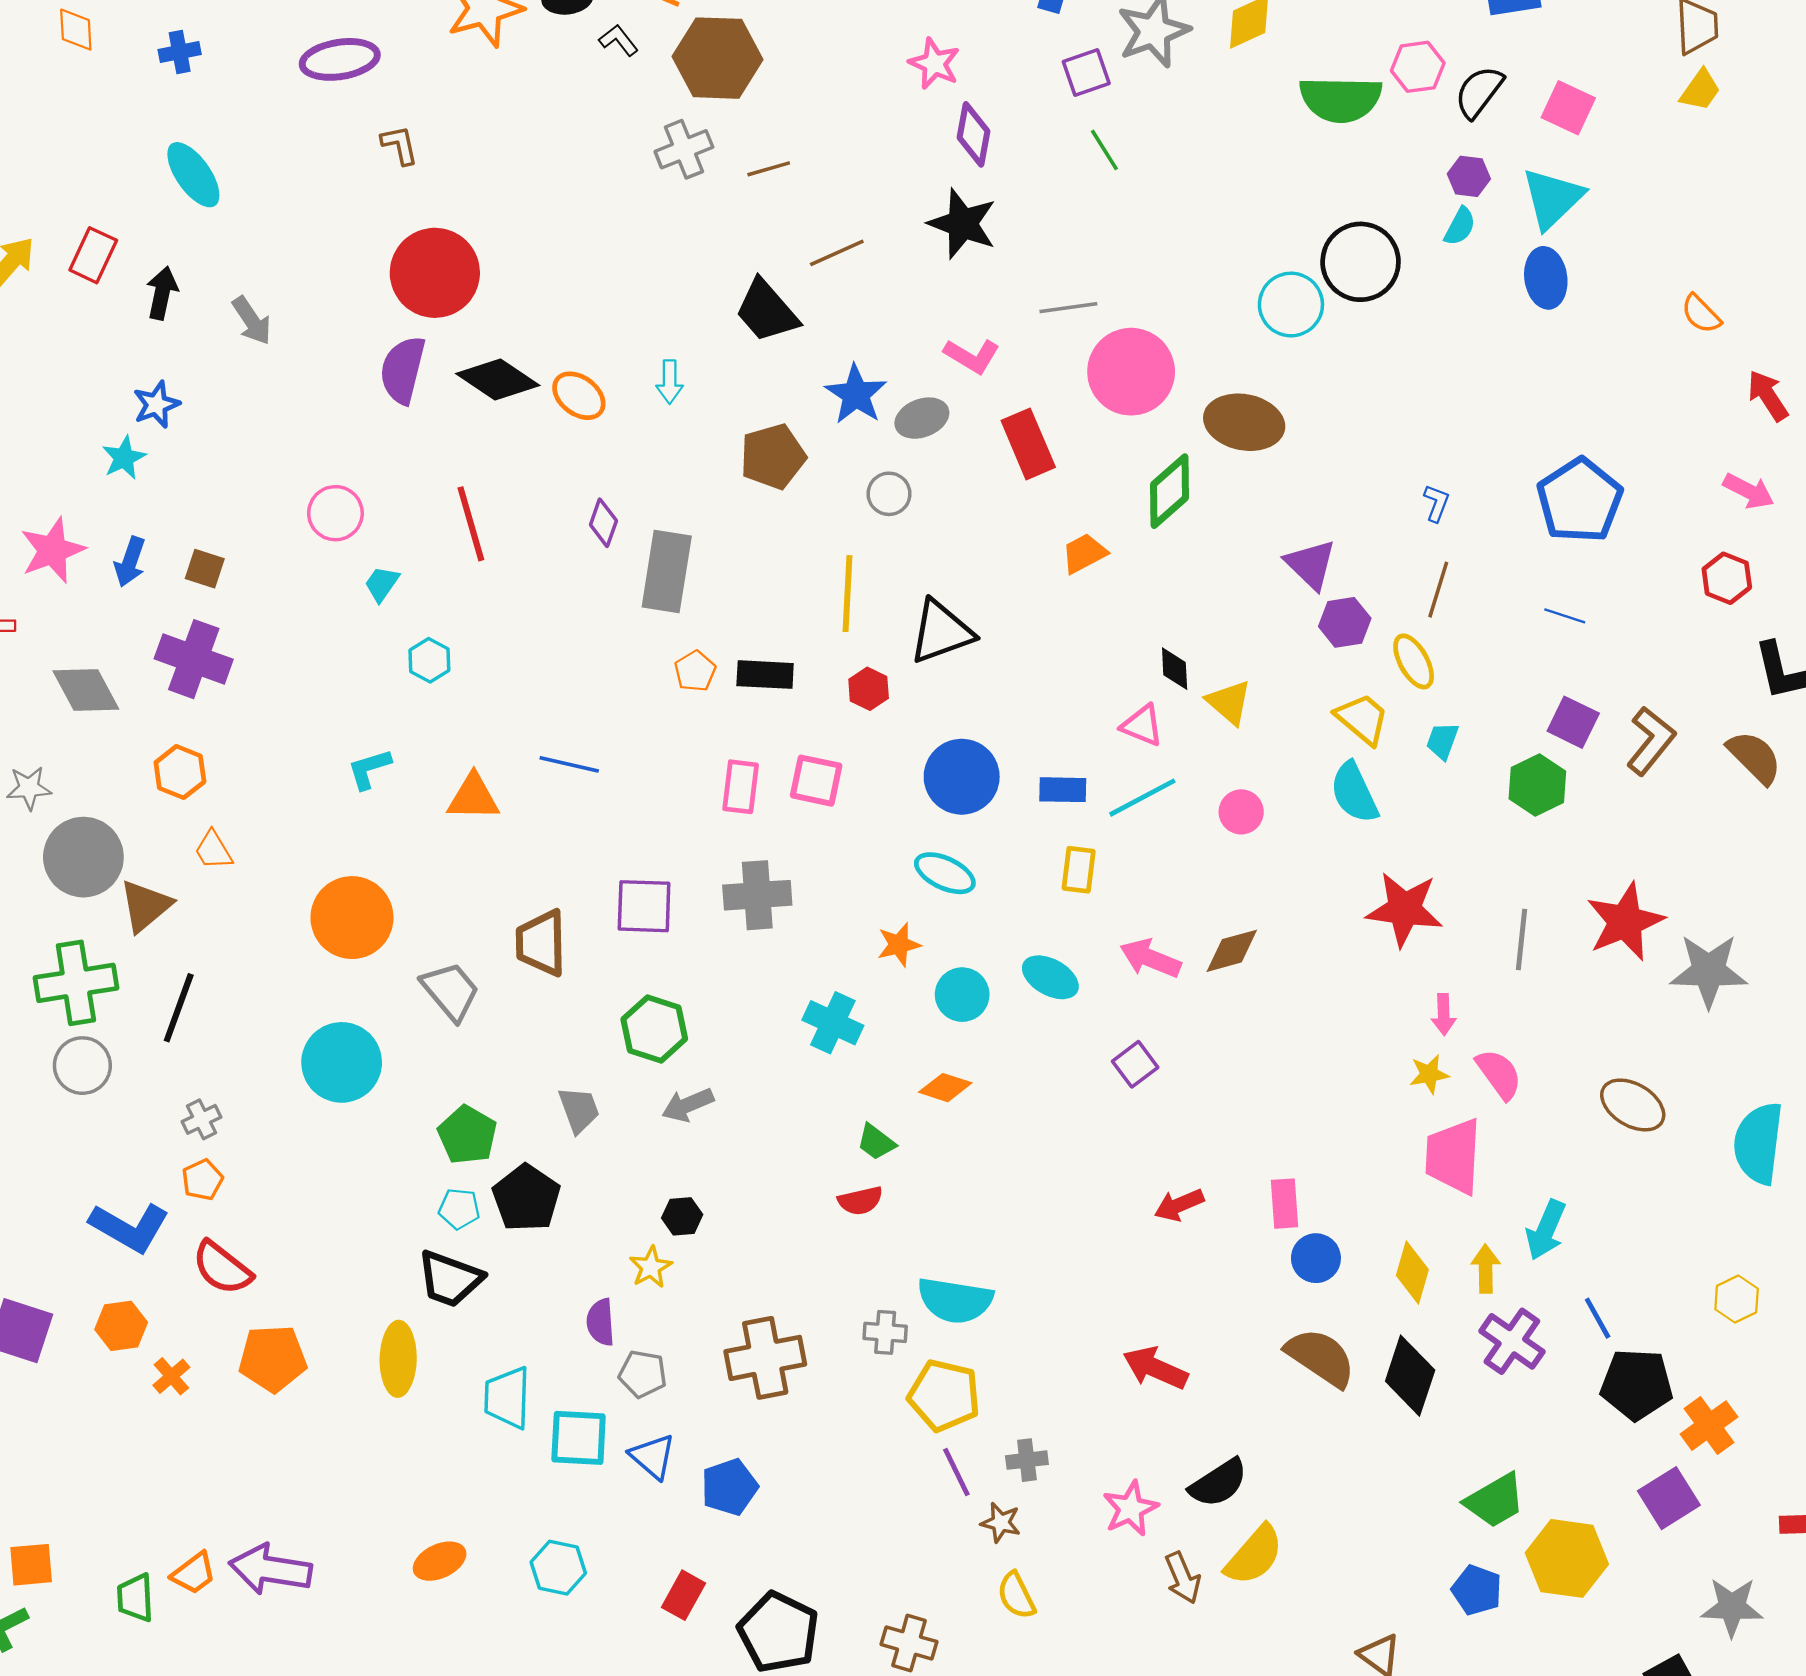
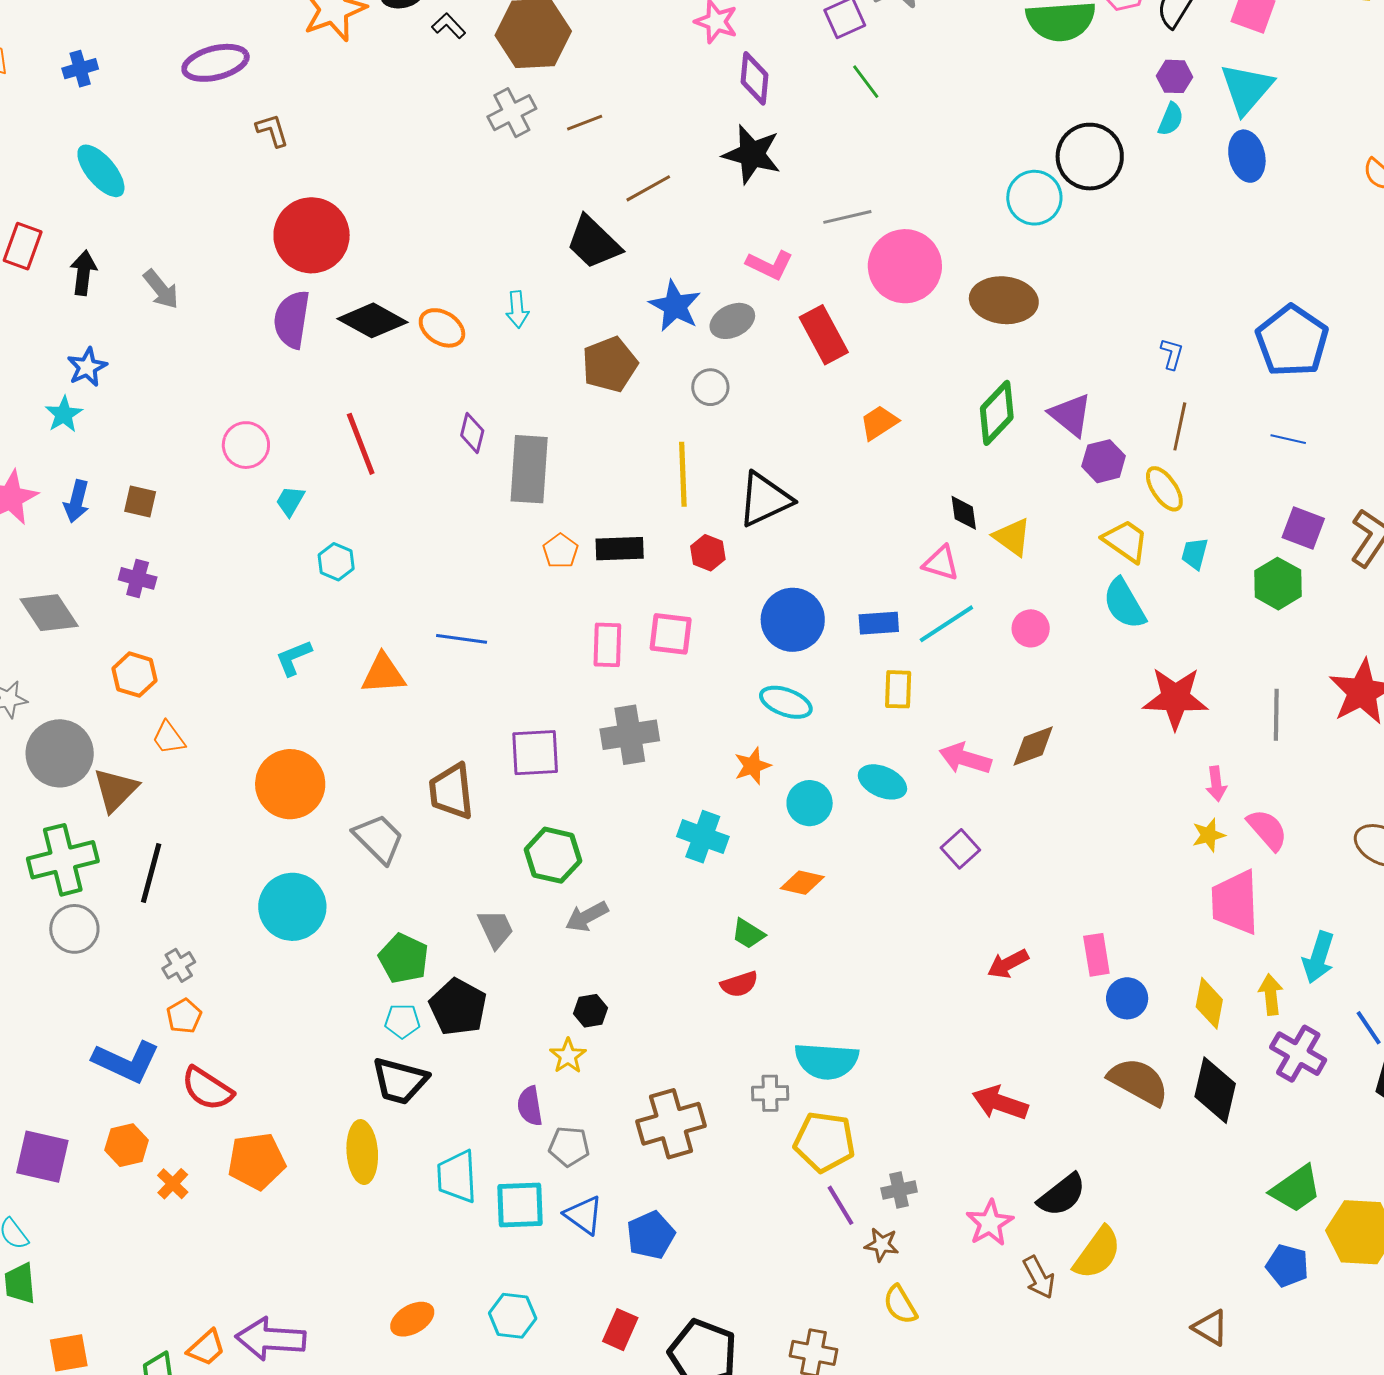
green diamond: (1170, 491) -> (997, 413), moved
purple cross: (194, 659) -> (138, 578), size x0.6

